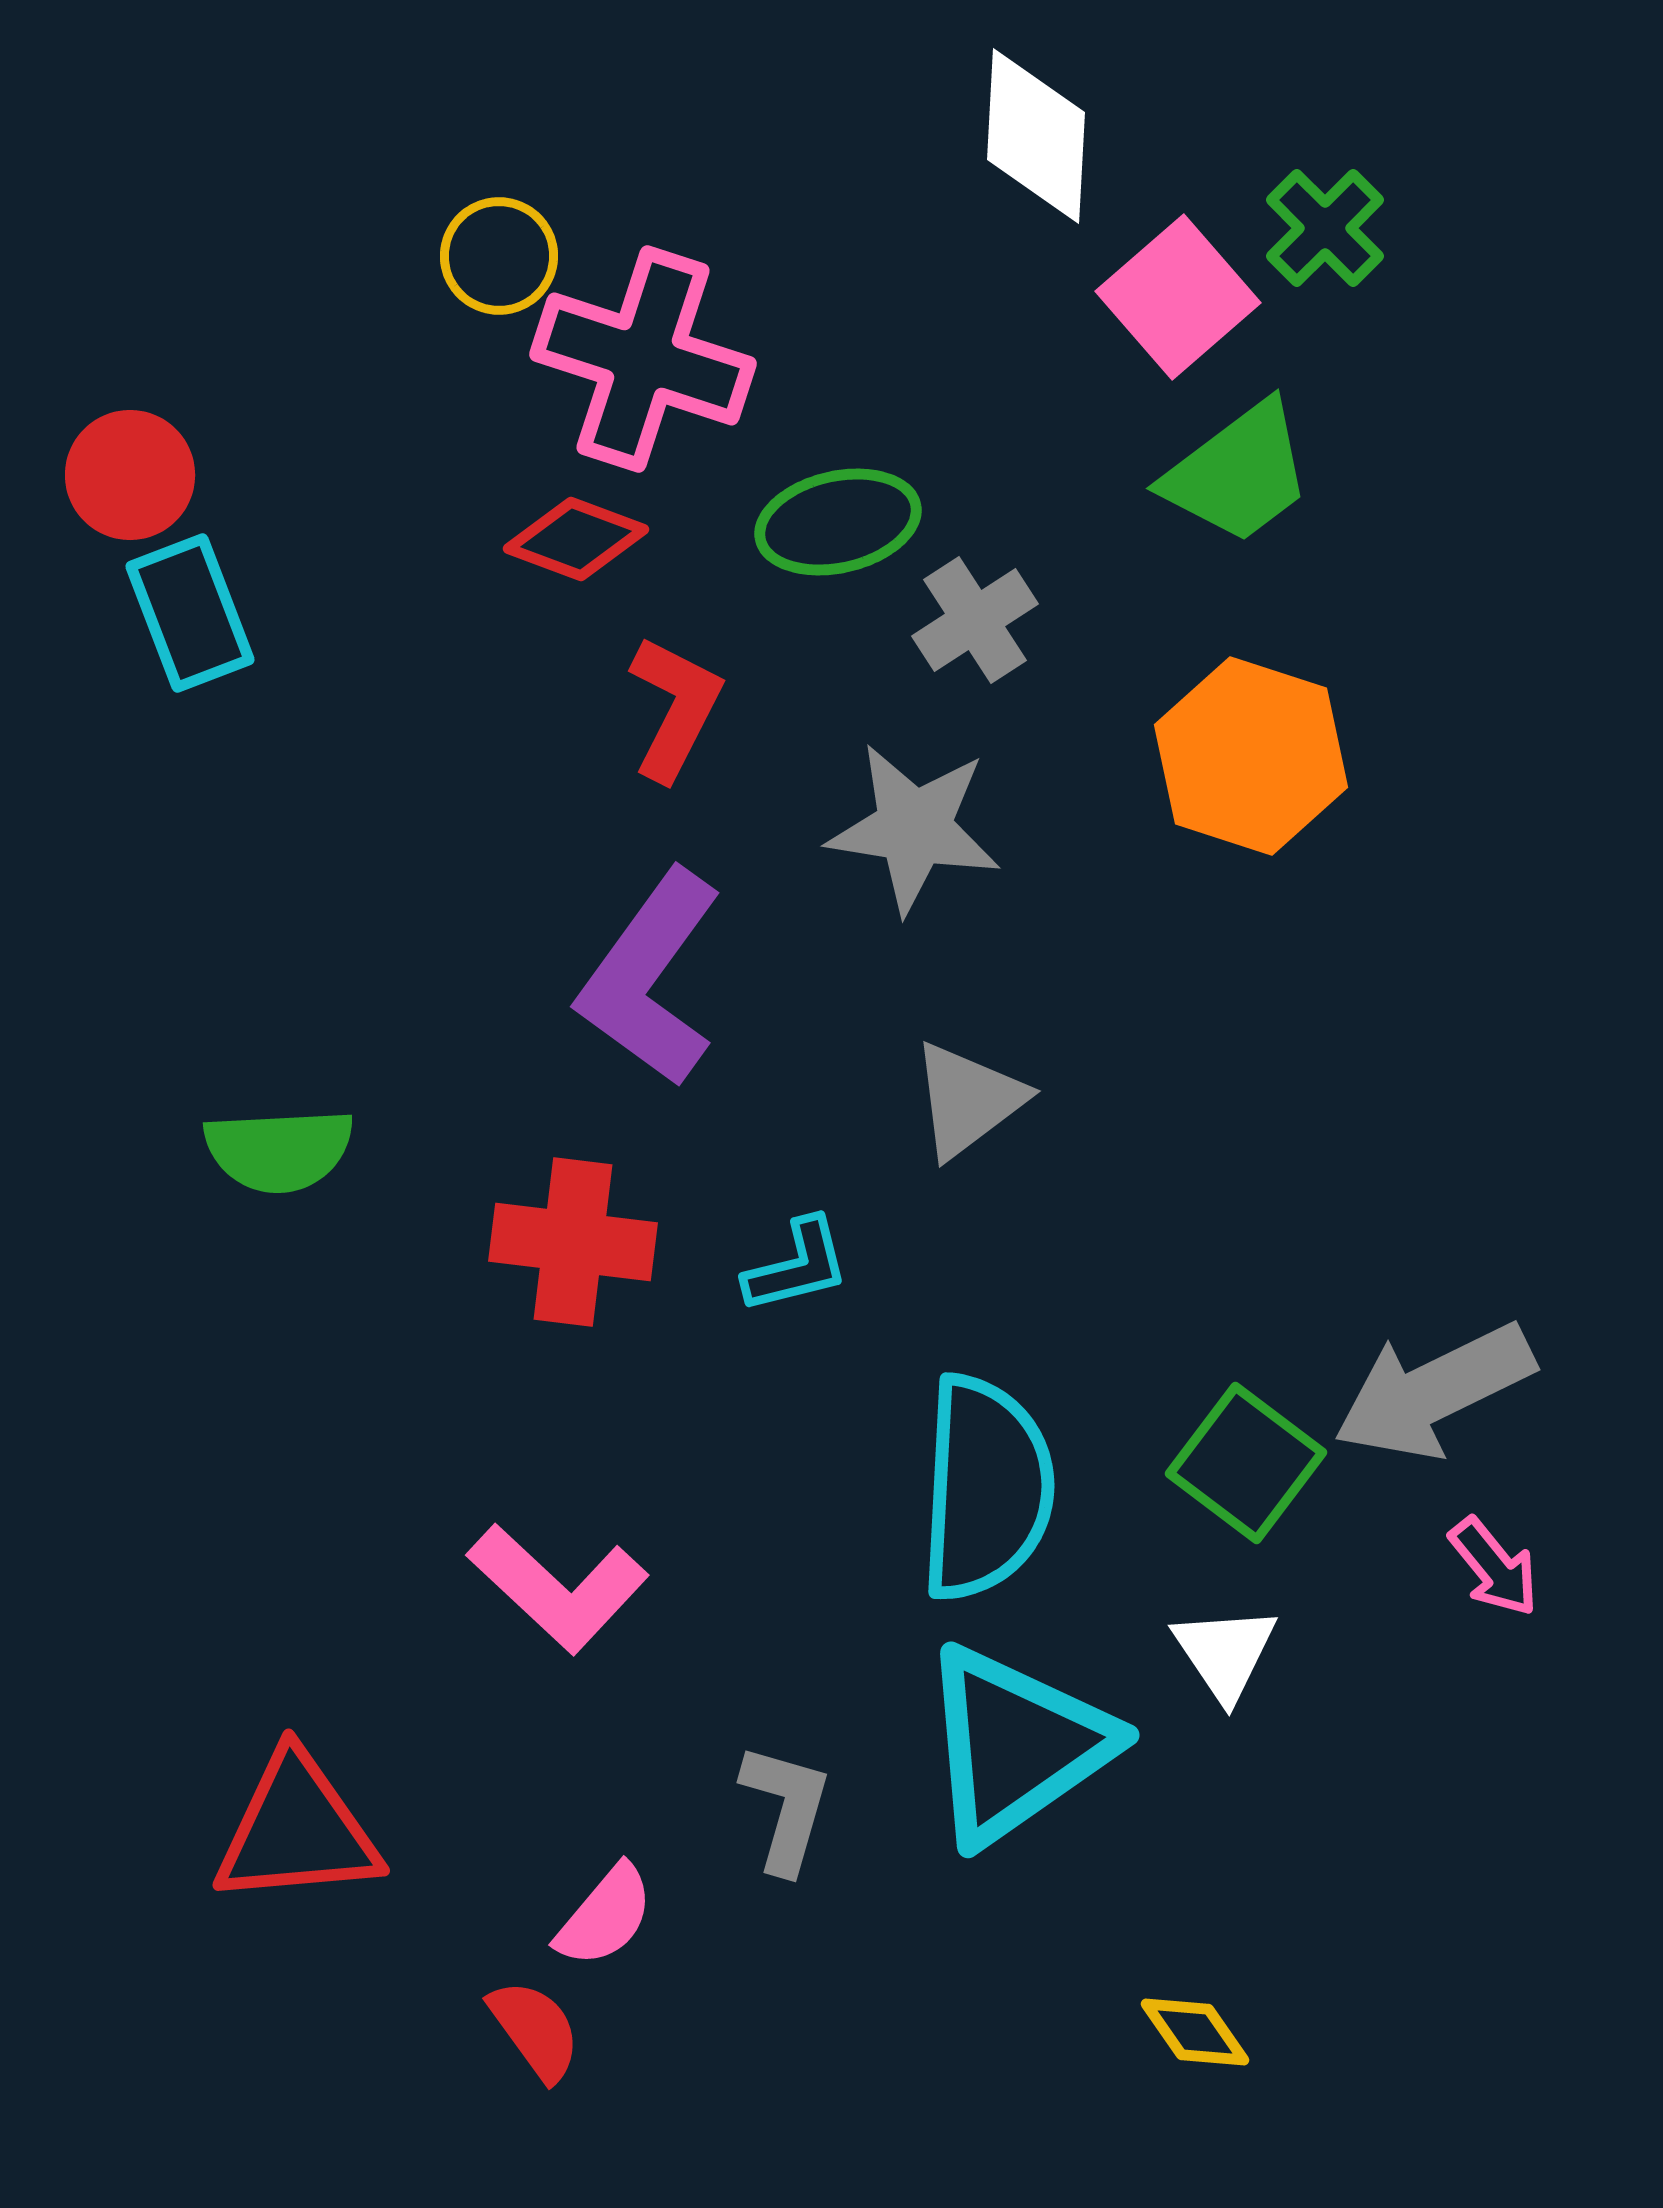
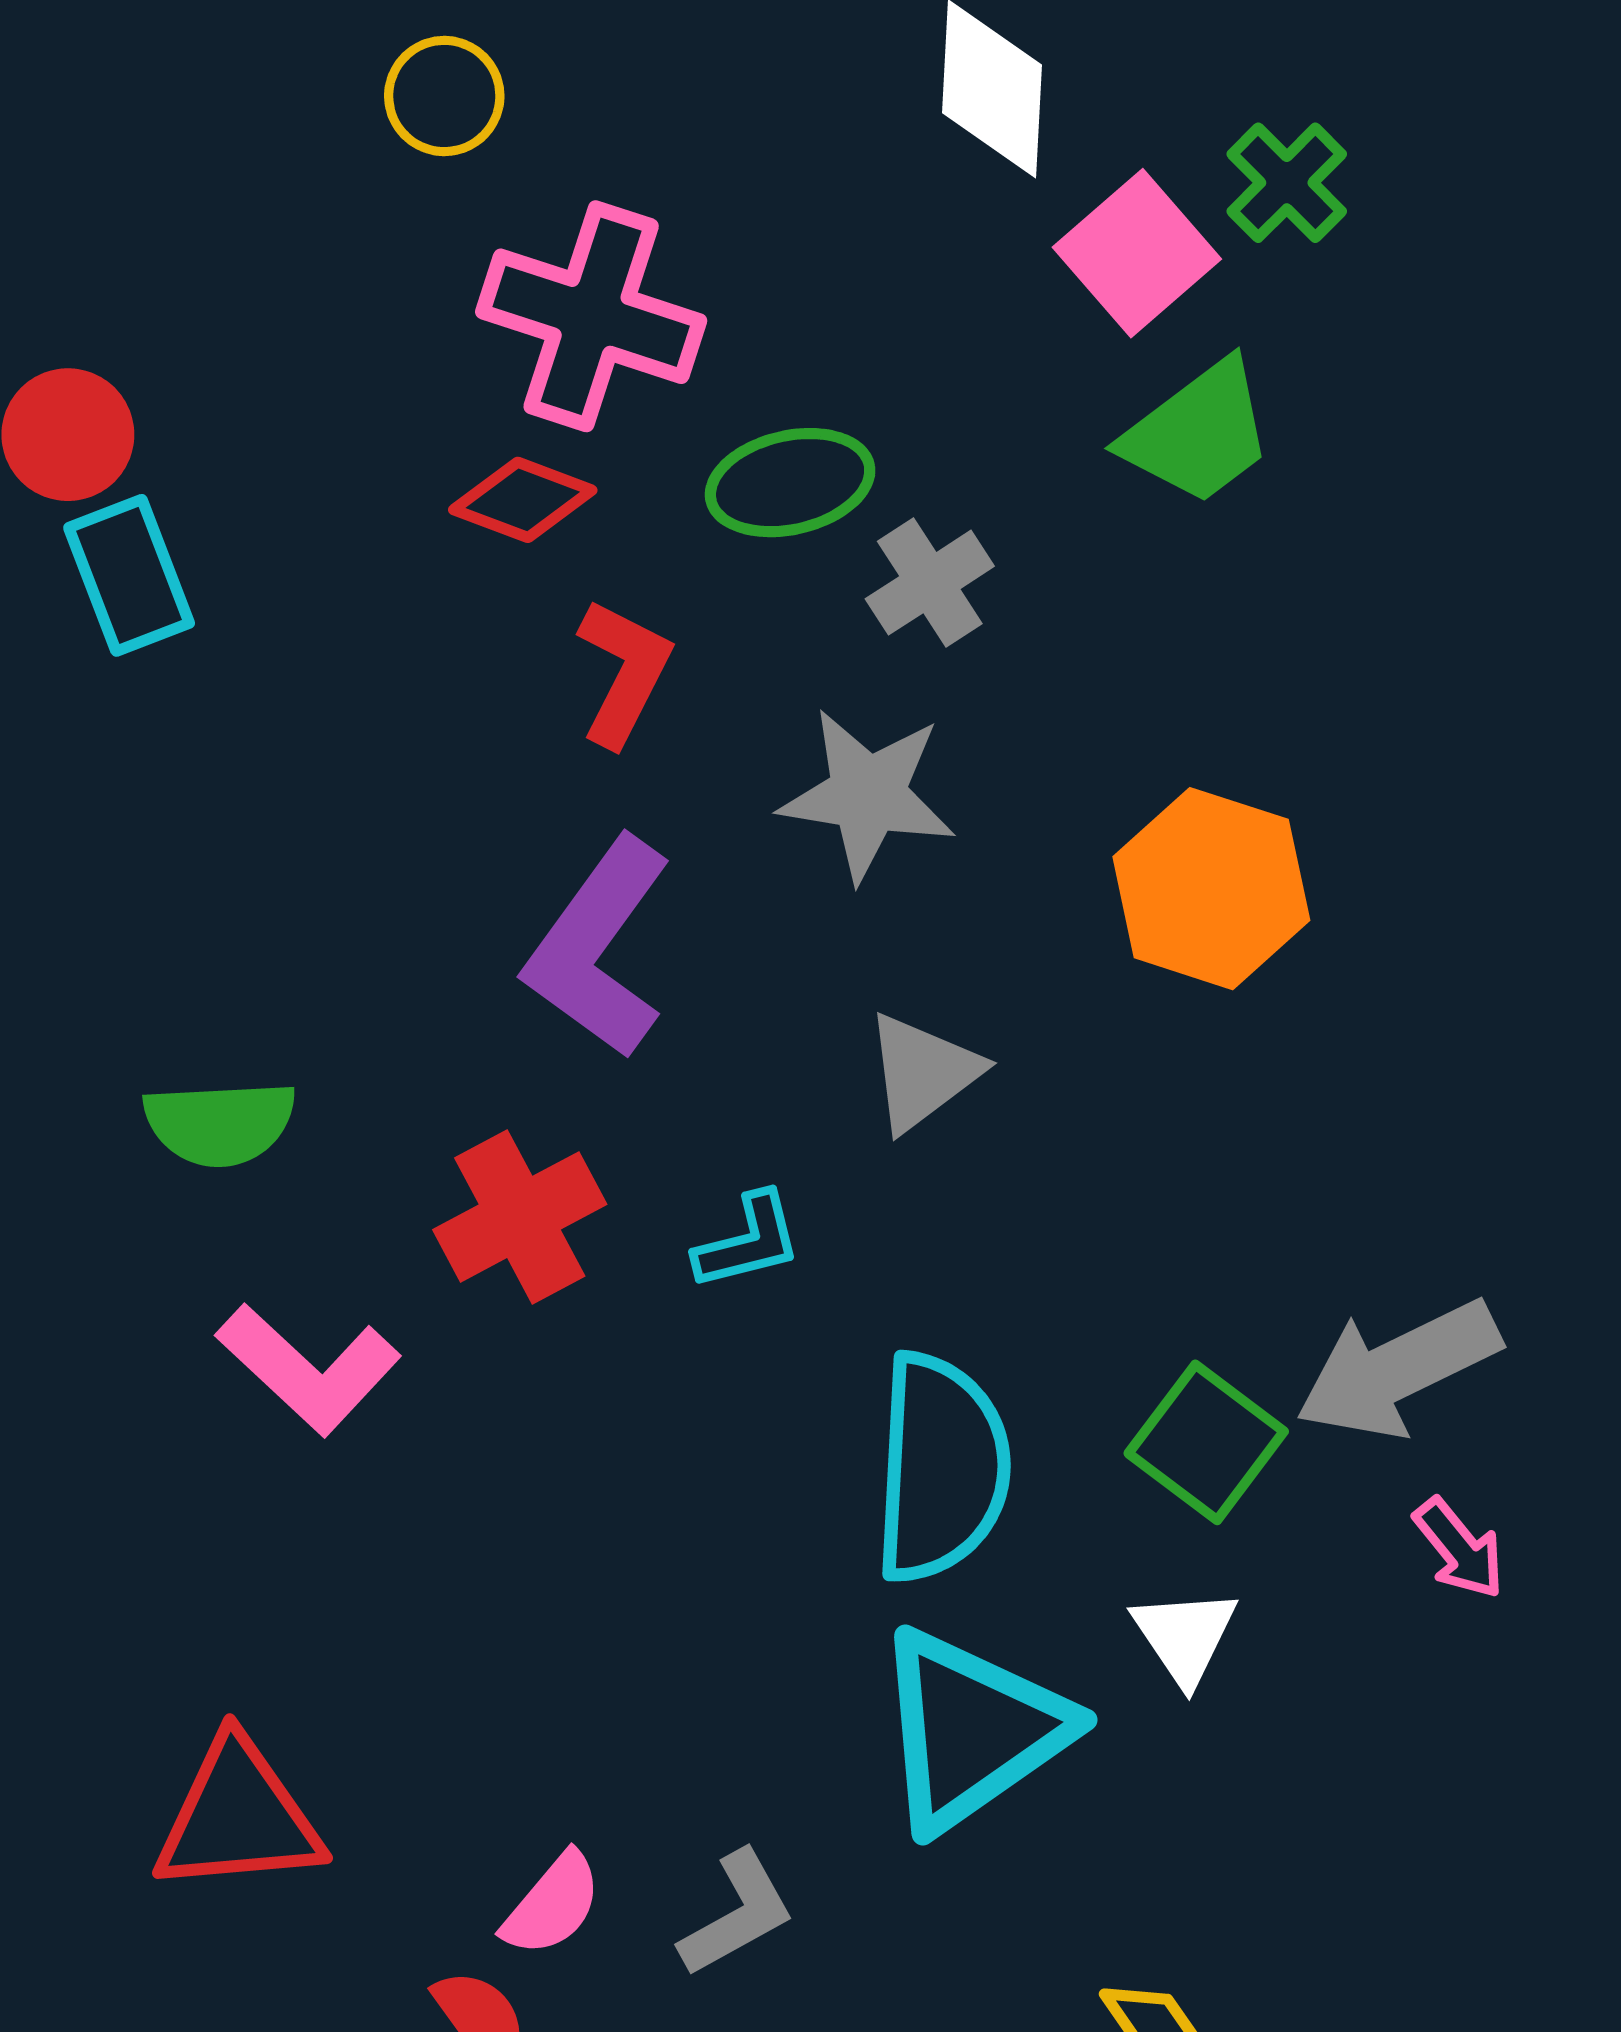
yellow circle: (499, 256) -> (444, 96), moved
orange hexagon: (1251, 756) -> (1211, 889), moved
red cross: (573, 1242) -> (520, 1217), turned -35
pink L-shape: (558, 1588) -> (309, 1369), moved
gray L-shape: (786, 1808) -> (737, 1914), moved, turned 45

